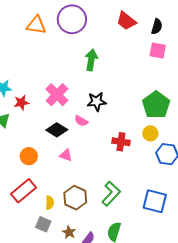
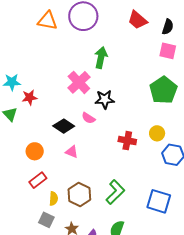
pink cross: (57, 95) -> (79, 82), moved
green pentagon: (156, 105) -> (163, 90), moved
red rectangle: (24, 191) -> (38, 180), moved, size x0.7

